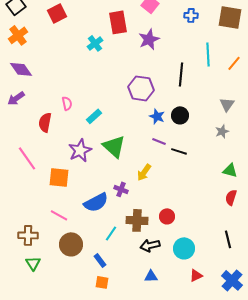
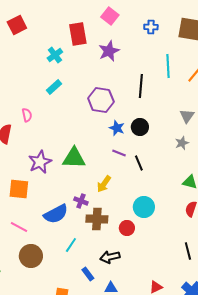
cyan rectangle: (94, 116) -> (54, 87), moved
green triangle: (114, 146) -> (74, 158), turned -40
black line: (179, 151) -> (139, 163), turned 49
brown cross: (137, 220) -> (97, 219), moved
cyan circle: (184, 248) -> (144, 207), moved
blue rectangle: (100, 260) -> (88, 274), moved

